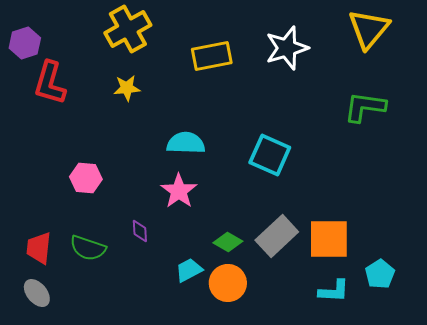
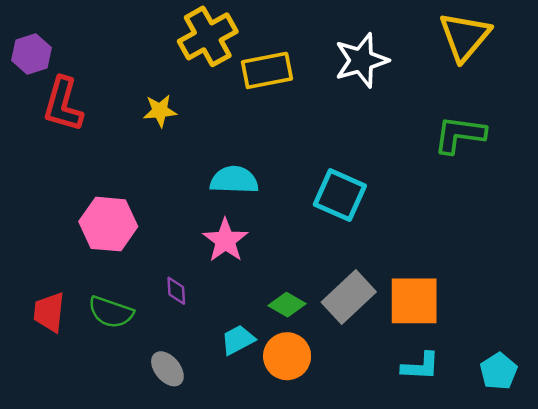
yellow cross: (128, 29) -> (208, 36), moved
pink hexagon: (86, 178) -> (108, 224), size x1.4
cyan pentagon: (380, 274) -> (499, 371), moved
gray ellipse: (37, 293) -> (167, 369), moved

